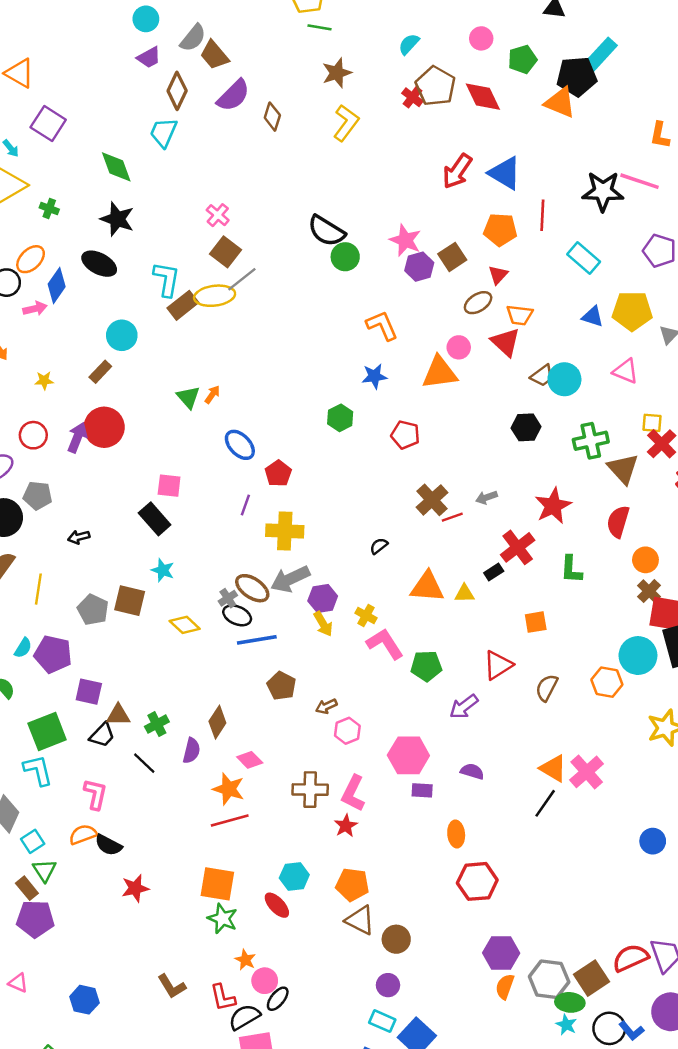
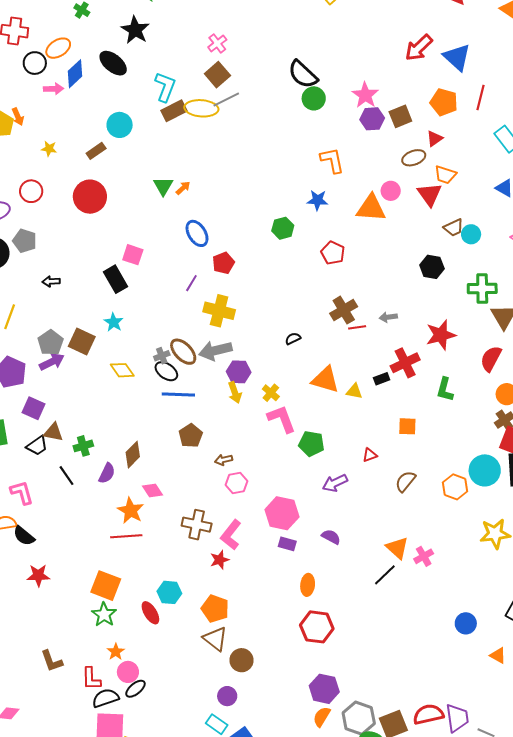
cyan circle: (564, 379) -> (471, 234), size x0.7
purple arrow: (77, 438) -> (52, 362), moved, turned 30
red triangle: (498, 665) -> (370, 455), size x0.6
pink cross: (587, 772) -> (424, 556), size x0.7
pink L-shape: (95, 794) -> (22, 493), turned -40

